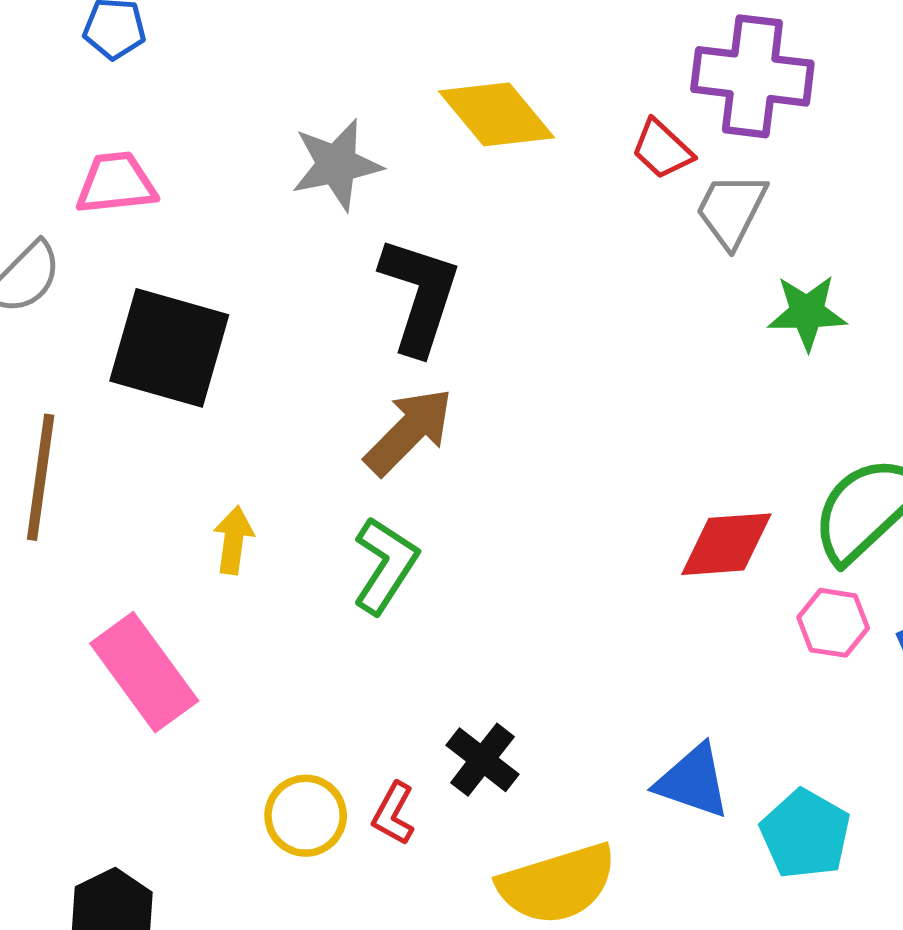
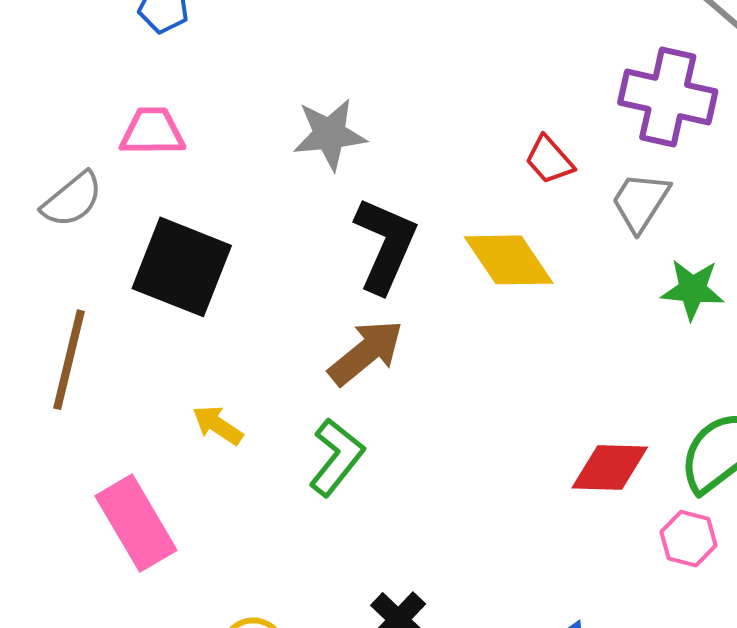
yellow diamond: (497, 114) -> (509, 260), moved
red trapezoid: (662, 149) -> (549, 160), moved
yellow arrow: (234, 540) -> (218, 425), turned -70

